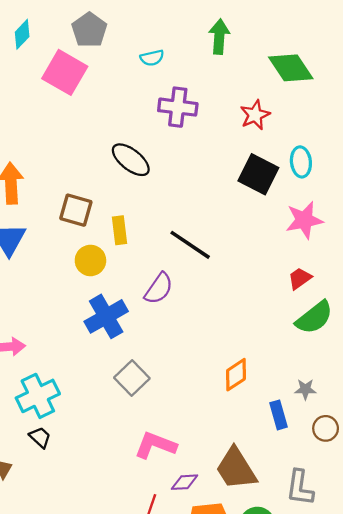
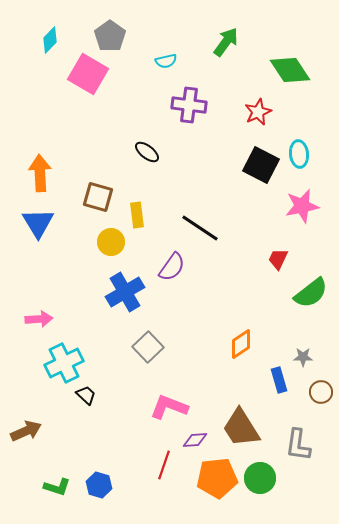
green arrow: (219, 37) -> (226, 42), turned 32
black ellipse: (131, 160) -> (147, 152), size x0.7
red trapezoid: (300, 278) -> (278, 259), moved, turned -30
black trapezoid: (40, 437) -> (86, 395), moved

